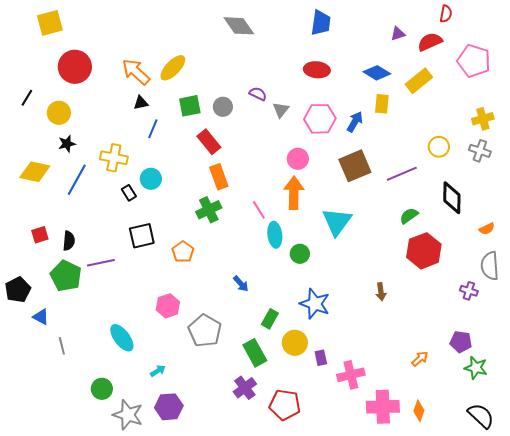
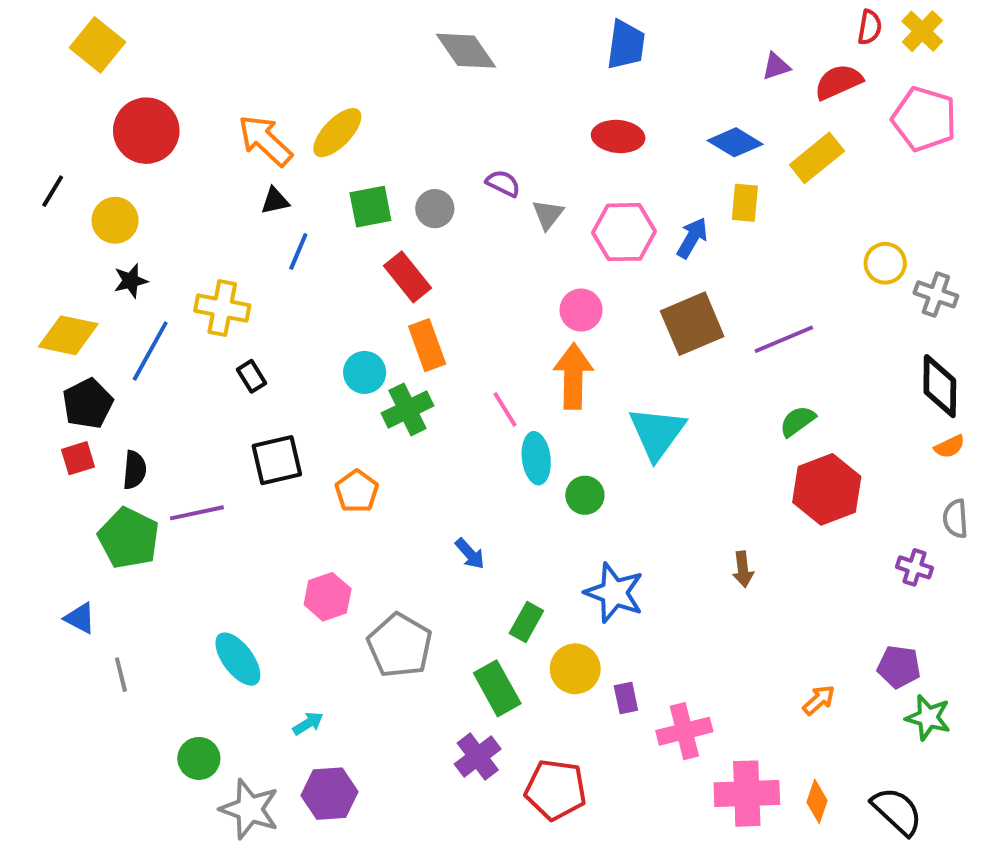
yellow square: (50, 23) -> (97, 45), turned -36
yellow cross: (483, 119) -> (922, 31), moved, turned -30
yellow circle: (439, 147) -> (885, 263), moved
cyan circle: (151, 179) -> (365, 372), moved
black diamond: (452, 198) -> (940, 386), moved
gray semicircle: (490, 266) -> (955, 519), size x0.7
black pentagon: (18, 290) -> (88, 404), moved
black semicircle: (481, 416) -> (897, 811), moved

